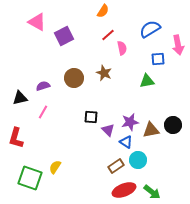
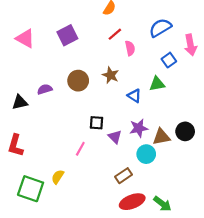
pink triangle: (37, 22) -> (25, 38), moved
blue square: (158, 59) -> (169, 60), turned -32
pink line: (43, 112) -> (80, 149), moved
blue triangle: (126, 142) -> (134, 96), moved
cyan circle: (138, 160) -> (146, 154), moved

